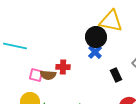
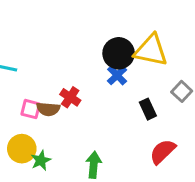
yellow triangle: (111, 21) -> (151, 50), moved
red cross: (63, 67) -> (70, 97), turned 32

